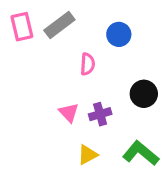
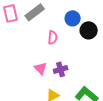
black circle: (144, 94) -> (89, 30), moved

